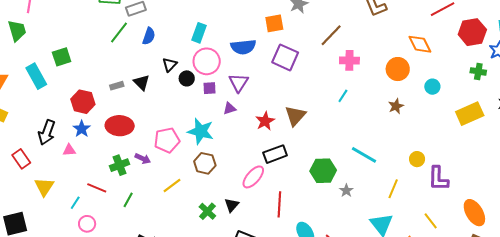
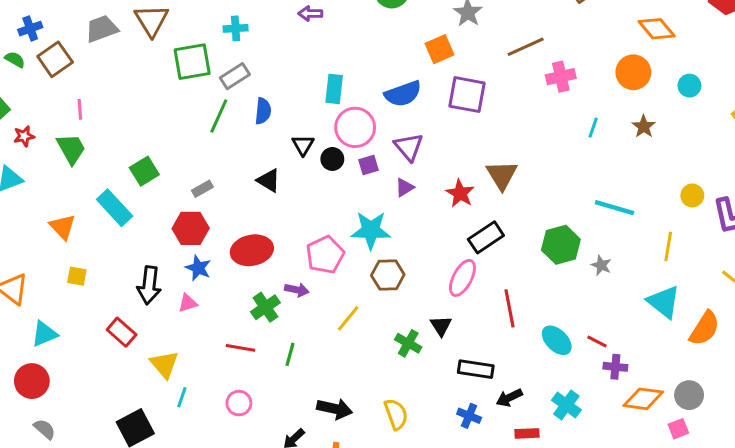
brown line: (331, 35) -> (526, 47), turned 35
gray rectangle: (117, 86) -> (202, 189), moved
cyan line: (343, 96) -> (593, 128), moved
cyan line: (75, 203) -> (182, 397), moved

